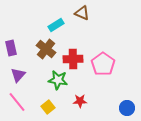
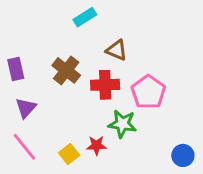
brown triangle: (82, 13) -> (117, 50), moved
cyan rectangle: (56, 25) -> (85, 17), moved
green star: (58, 80) -> (122, 124), moved
red star: (80, 101) -> (96, 145), moved

